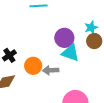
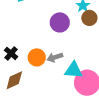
cyan triangle: (70, 53) -> (73, 70), moved

